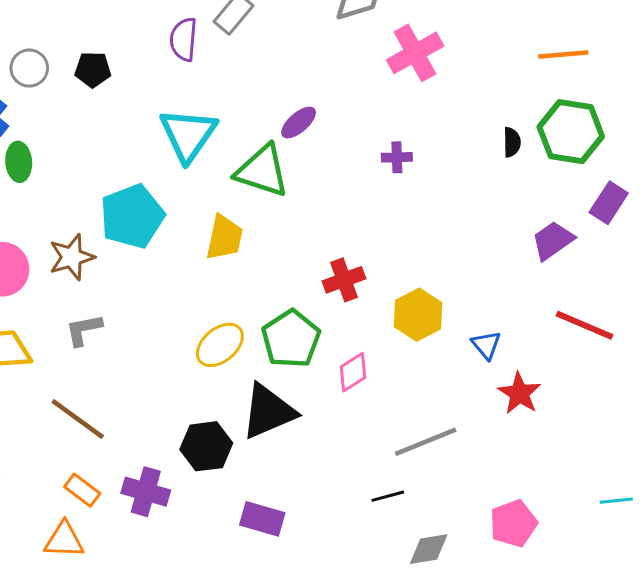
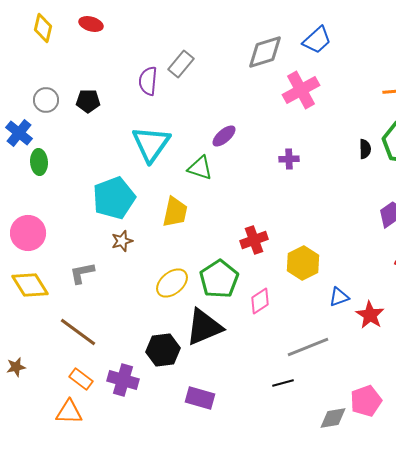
green triangle: (262, 171) -> (200, 168), size x0.7
brown star: (72, 257) -> (122, 241), moved, size x0.7
blue triangle: (486, 345) -> (339, 297), moved, turned 50
gray diamond: (429, 549) -> (333, 418), moved

